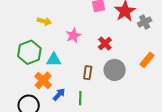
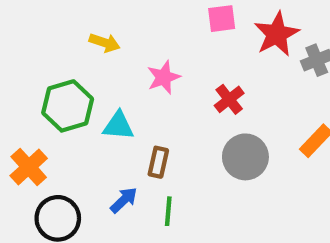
brown rectangle: (88, 73) -> (158, 162), moved
orange cross: (43, 80) -> (29, 167), moved

